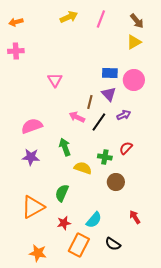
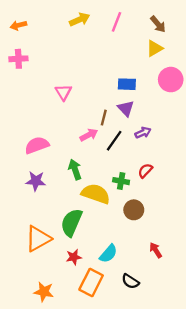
pink circle: (134, 80) -> (171, 80), moved
pink arrow: (77, 117) -> (89, 135), turned 126
yellow semicircle: (83, 168) -> (96, 194), size x1.4
green semicircle: (62, 193) -> (71, 223), size x1.4

